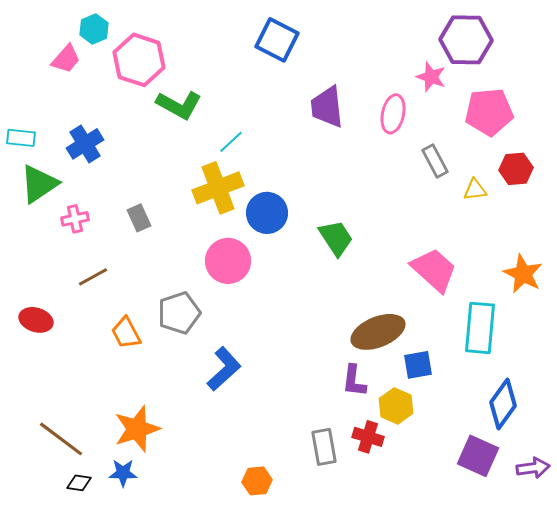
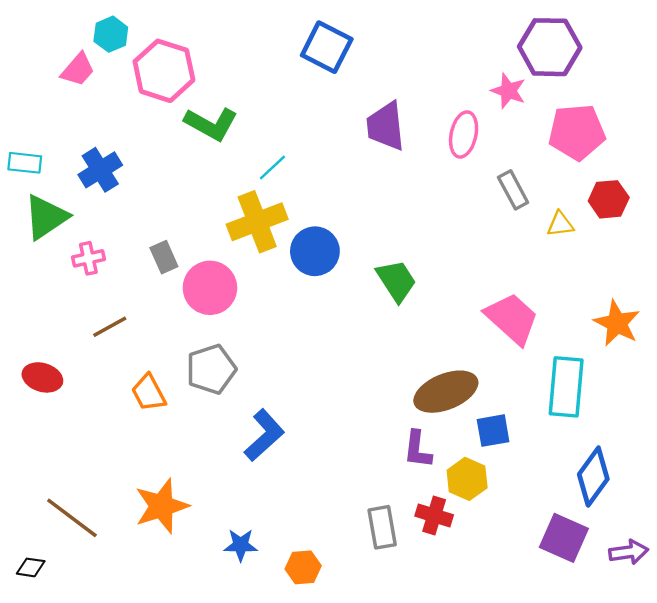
pink circle: (228, 261) -> (210, 288), moved
blue star: (123, 473) -> (241, 545), moved
black diamond: (79, 483) -> (31, 567), moved

